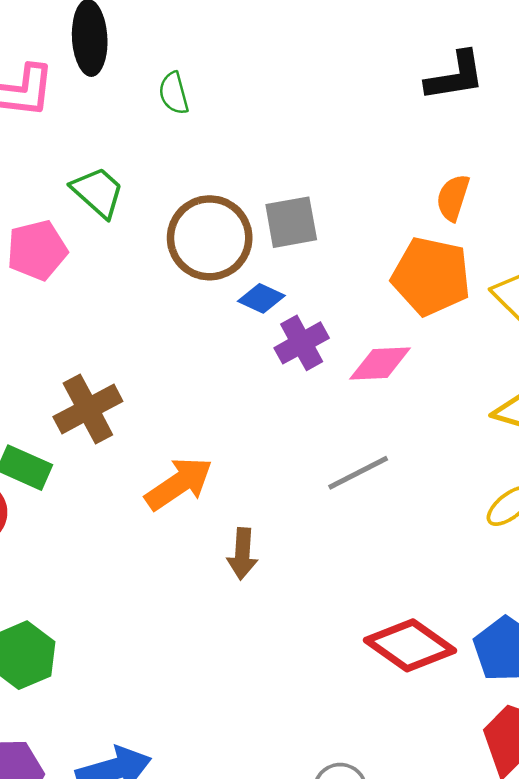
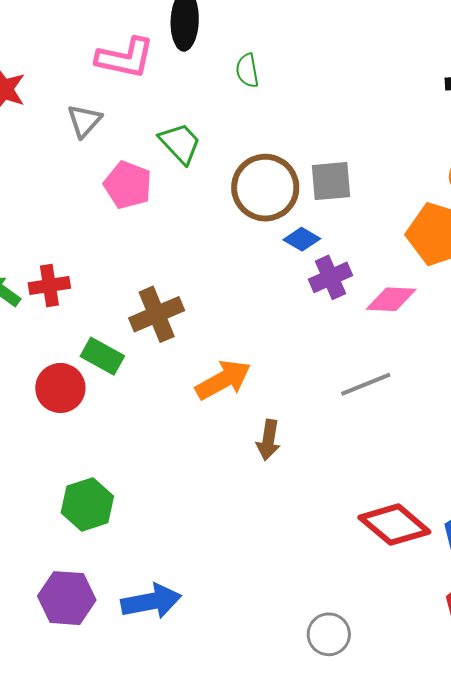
pink pentagon: (37, 250) -> (128, 185), turned 30

